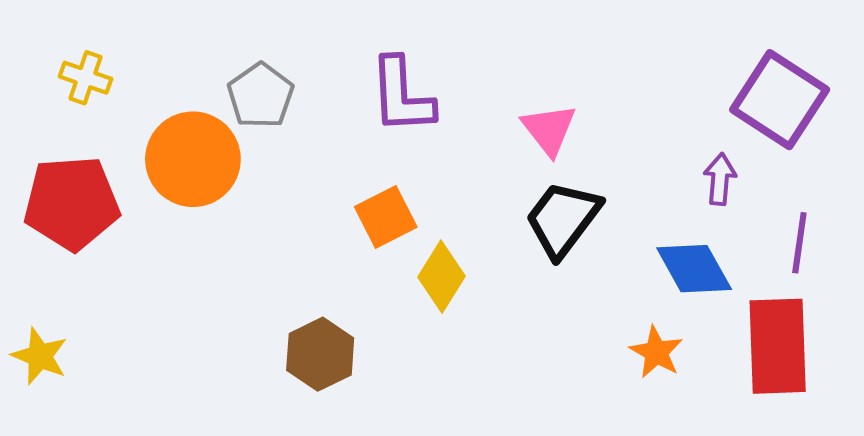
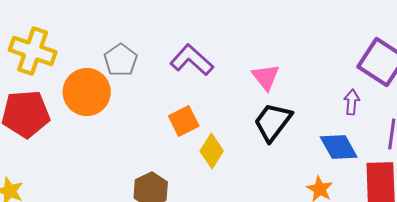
yellow cross: (86, 78) -> (33, 51), size x1.8
purple L-shape: (402, 96) -> (192, 60), turned 135

